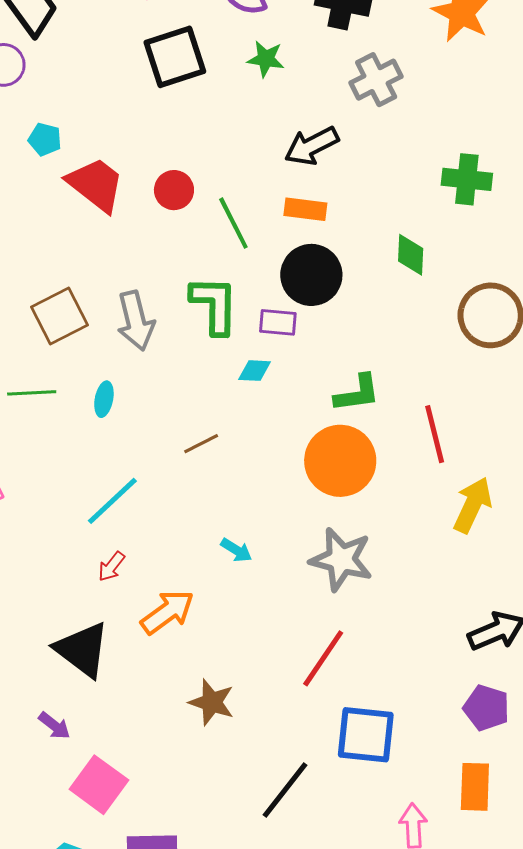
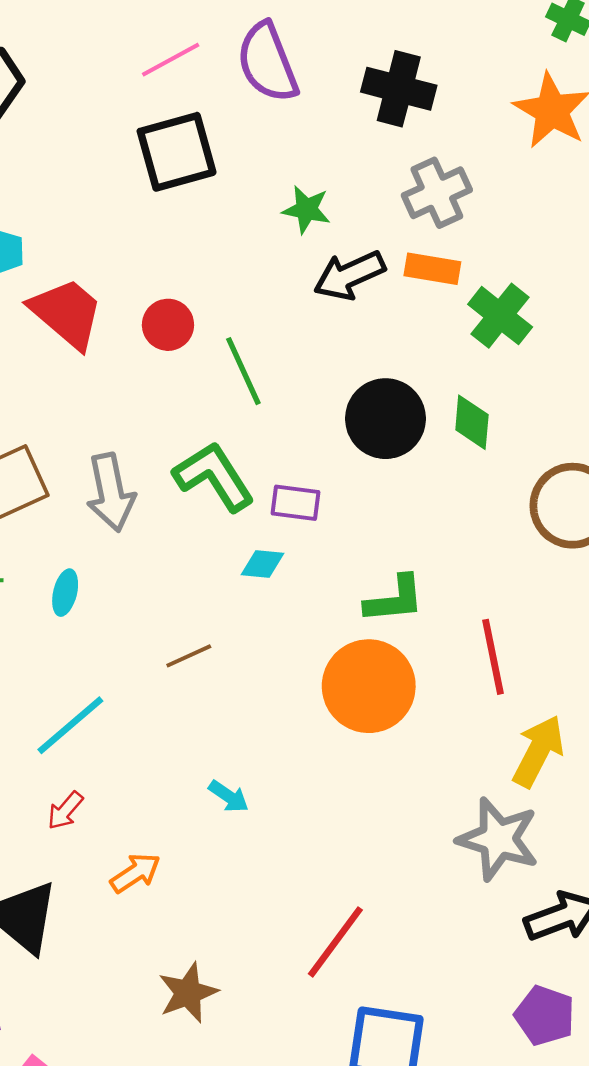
green star: (266, 59) -> (306, 209), moved
green cross: (467, 179) -> (500, 316), moved, turned 30
orange rectangle: (305, 209) -> (432, 269), moved
black circle: (311, 275) -> (385, 419), moved
green L-shape: (214, 305) -> (214, 476), turned -36
gray star: (341, 559) -> (498, 839), moved
orange arrow: (167, 612) -> (135, 873), size x0.7
brown star: (212, 702) -> (188, 993), turned 30

